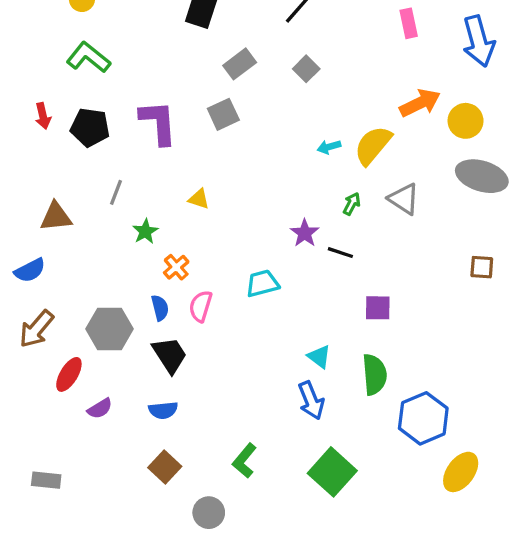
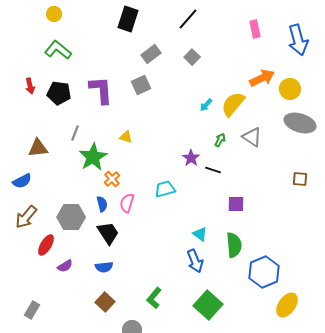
cyan arrow: (329, 147) -> (206, 105), turned -32
green star: (145, 231) -> (93, 157), size x1.8
gray rectangle: (46, 480) -> (32, 310), turned -66

